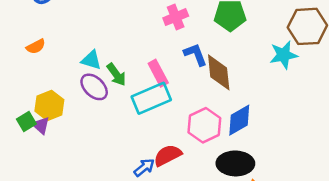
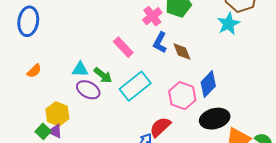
pink cross: (176, 17) -> (152, 16), moved
blue L-shape: (195, 54) -> (160, 43), turned -115
brown diamond: (219, 72) -> (182, 51), size x0.7
pink rectangle: (158, 73) -> (123, 47), moved

